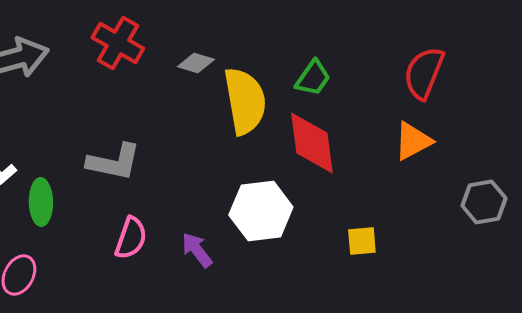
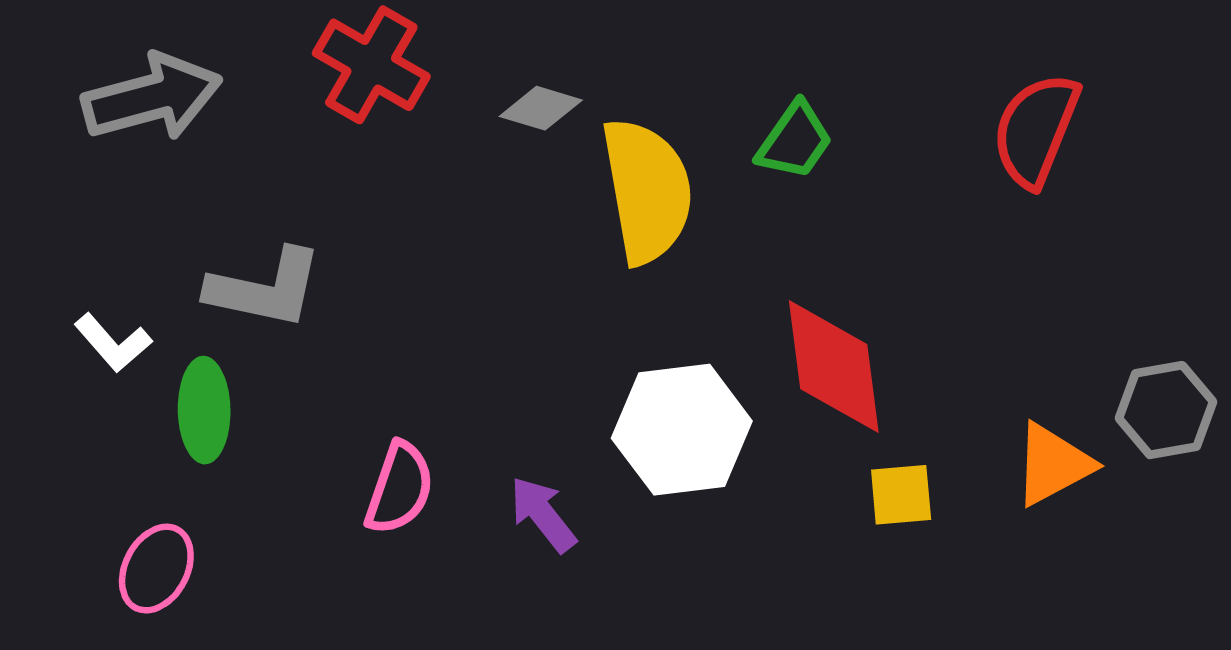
orange triangle: (413, 141) -> (1053, 464), moved
red diamond: (312, 143) -> (834, 367), moved
gray L-shape: (114, 162) -> (265, 288), moved

